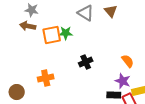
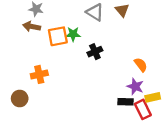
black cross: (86, 62) -> (95, 52), moved
orange cross: (46, 78) -> (39, 74), moved

